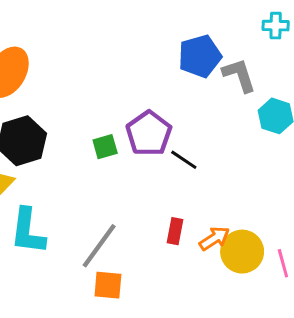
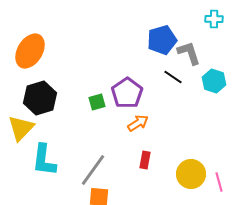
black line: (184, 160) -> (173, 77), moved
orange arrow: (214, 238) -> (138, 123), moved

